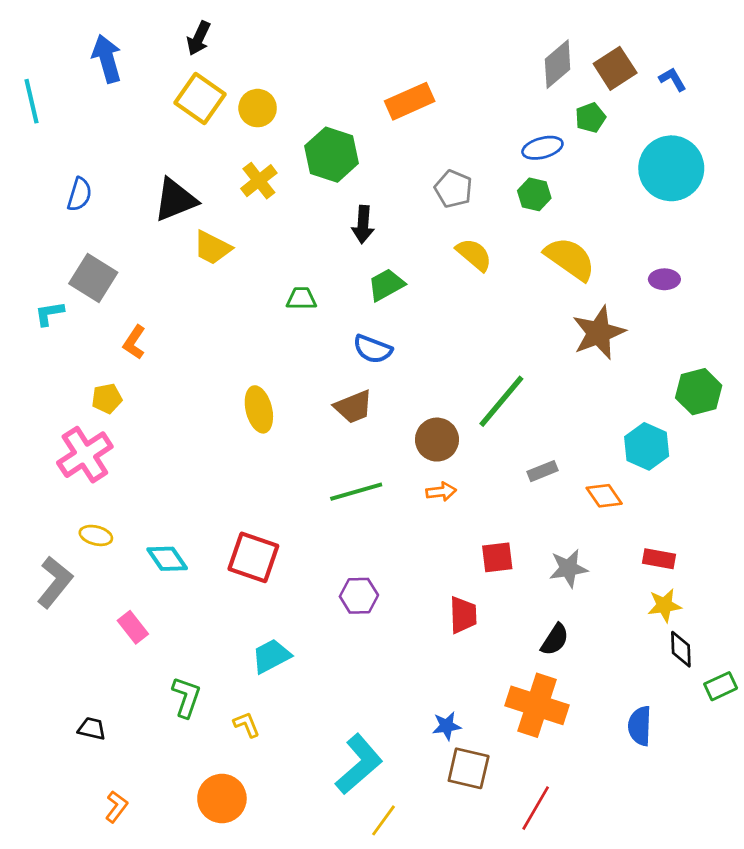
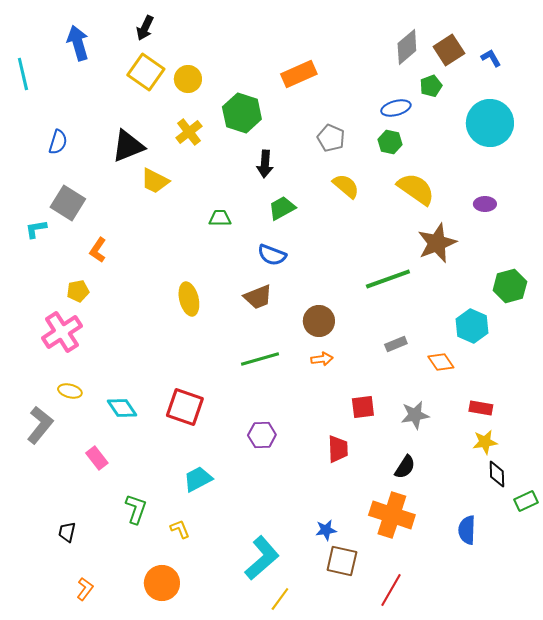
green line: (501, 401) -> (388, 279), moved, turned 30
black trapezoid: (92, 729) -> (67, 532), turned -90

